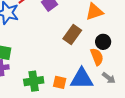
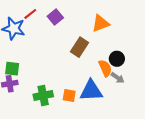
black circle: (103, 42) -> (117, 59), moved
gray arrow: (109, 78) -> (118, 78), moved

